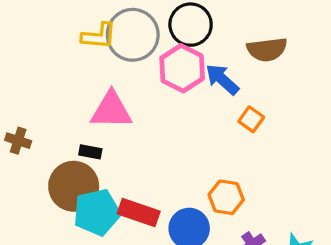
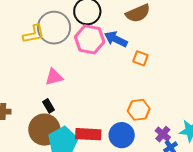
pink triangle: (111, 110) -> (54, 77), size x0.7
black rectangle: (90, 152) -> (48, 106), turned 64

